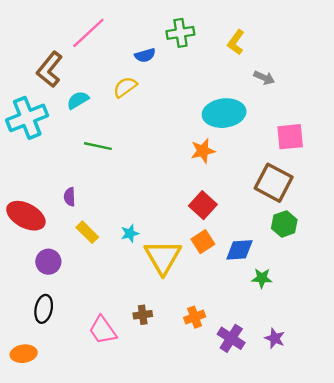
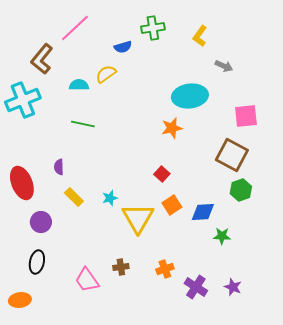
cyan semicircle: (78, 100) -> (79, 85), moved, turned 30
red square: (203, 205) -> (162, 174), moved, size x0.7
red ellipse: (26, 216) -> (22, 183), turned 40

